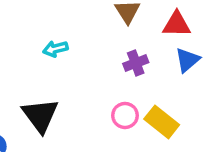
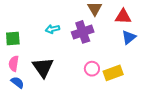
purple cross: (136, 63) -> (83, 32), moved, size x1.5
yellow rectangle: (162, 122) -> (113, 73), turned -60

